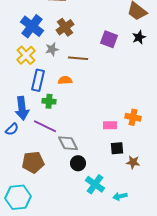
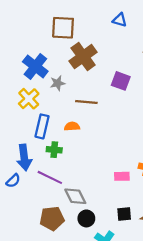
brown cross: (65, 27) -> (83, 57), moved, size x1.4
gray star: (52, 49) -> (58, 83), moved
black square: (117, 148) -> (124, 214), moved
brown pentagon: (33, 162) -> (52, 218), moved

